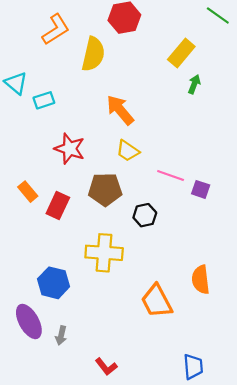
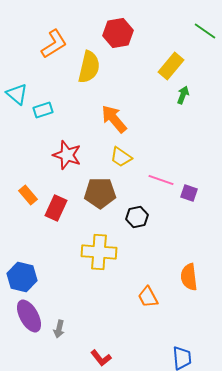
blue hexagon: (54, 283) -> (22, 277), moved
orange trapezoid: (157, 301) -> (148, 297), size x0.7

